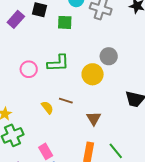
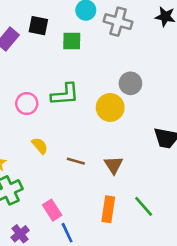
brown line: (66, 101) -> (76, 161), moved
yellow semicircle: (47, 107) -> (40, 146), moved

